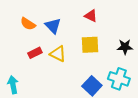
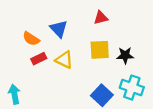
red triangle: (91, 16) -> (101, 18), turned -40
orange semicircle: (28, 24) -> (31, 39), moved
black star: (125, 47) -> (125, 55), moved

